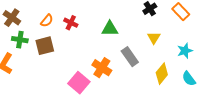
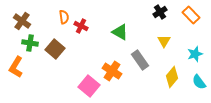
orange semicircle: (47, 21) -> (64, 17), moved, turned -48
green triangle: (110, 29) -> (120, 32), turned 30
brown square: (45, 46) -> (55, 49), turned -36

